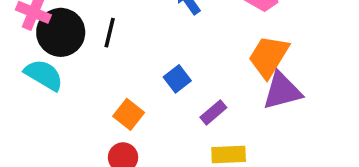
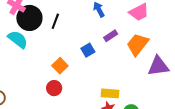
purple triangle: (282, 91) -> (158, 66), moved
purple rectangle: (213, 112) -> (111, 36), moved

